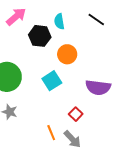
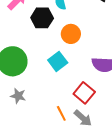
red square: (76, 114) -> (84, 93), size x1.5

